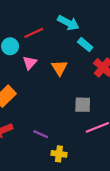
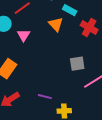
orange triangle: (59, 68) -> (56, 24), moved

